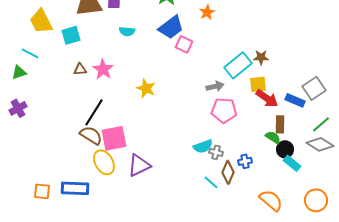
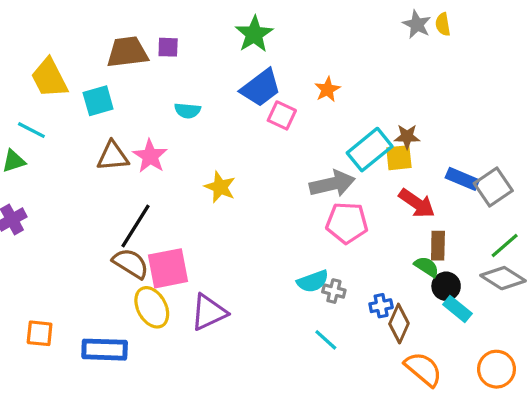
orange star: (207, 12) -> (327, 89), moved
cyan semicircle: (127, 31) -> (188, 111), moved
brown triangle: (80, 69) -> (113, 156), size x1.5
yellow square: (258, 84) -> (399, 158), moved
gray arrow: (215, 86) -> (332, 184), size x1.5
blue rectangle: (295, 100) -> (462, 179), moved
brown diamond: (228, 172) -> (399, 324), moved
orange square: (42, 191) -> (40, 333), moved

